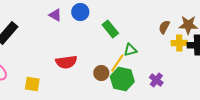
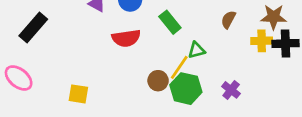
brown semicircle: (164, 27) -> (228, 20), moved
red semicircle: (66, 62) -> (126, 38), moved
yellow square: (32, 84) -> (78, 94), moved

